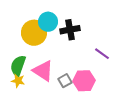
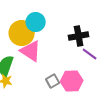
black cross: (70, 30) -> (79, 36), moved
pink triangle: (43, 71) -> (31, 51), moved

